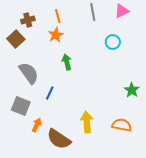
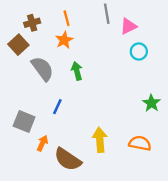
pink triangle: (122, 11) -> (128, 26), moved
cyan circle: (113, 42) -> (139, 52), moved
gray semicircle: (29, 73) -> (42, 69), moved

